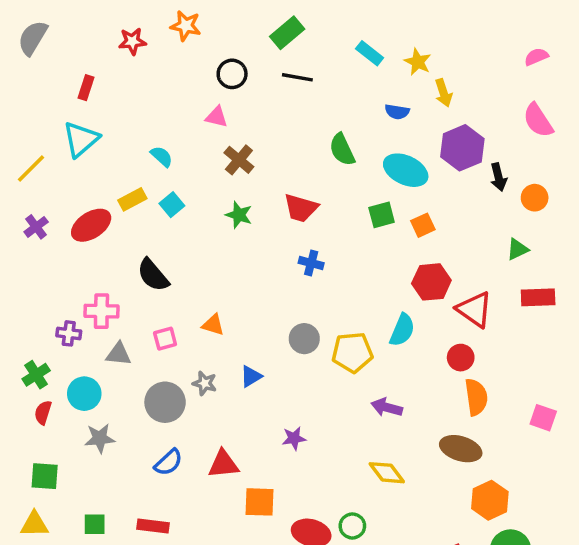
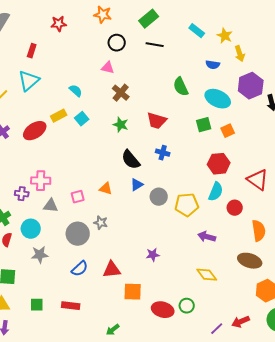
orange star: (186, 26) -> (103, 15), moved
black semicircle: (153, 275) -> (131, 160), moved
red hexagon: (431, 282) -> (219, 164), moved
red circle: (461, 358) -> (235, 208), moved
blue triangle: (251, 376) -> (137, 185), moved

